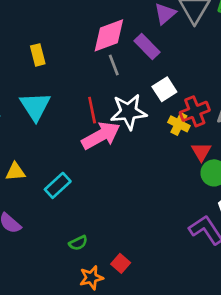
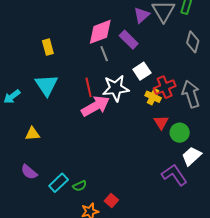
red triangle: (201, 152) -> (161, 122), moved
cyan rectangle: (58, 185) -> (59, 183), moved

